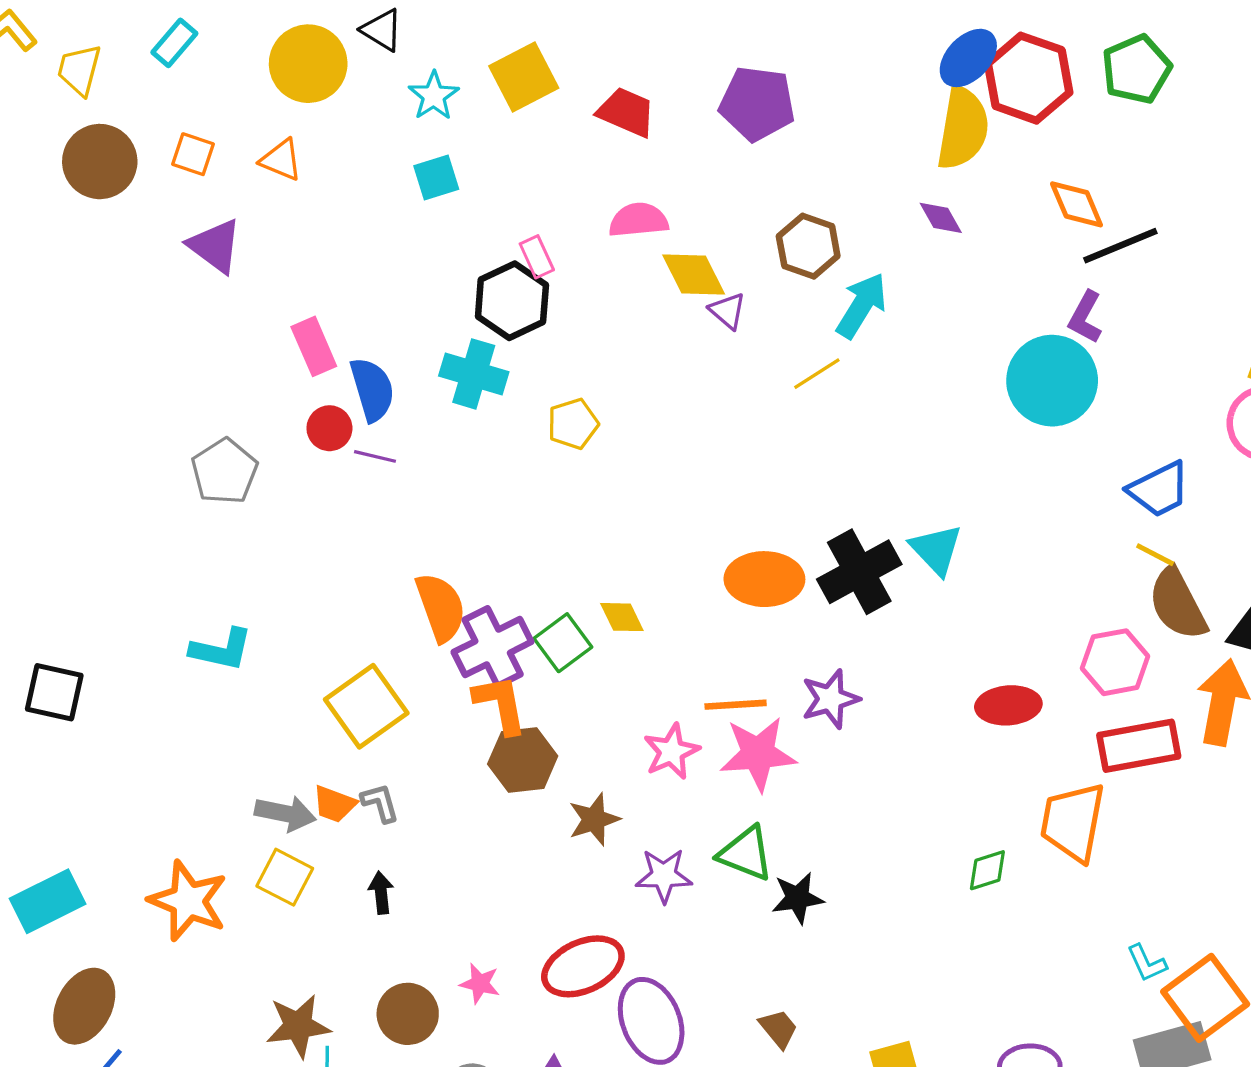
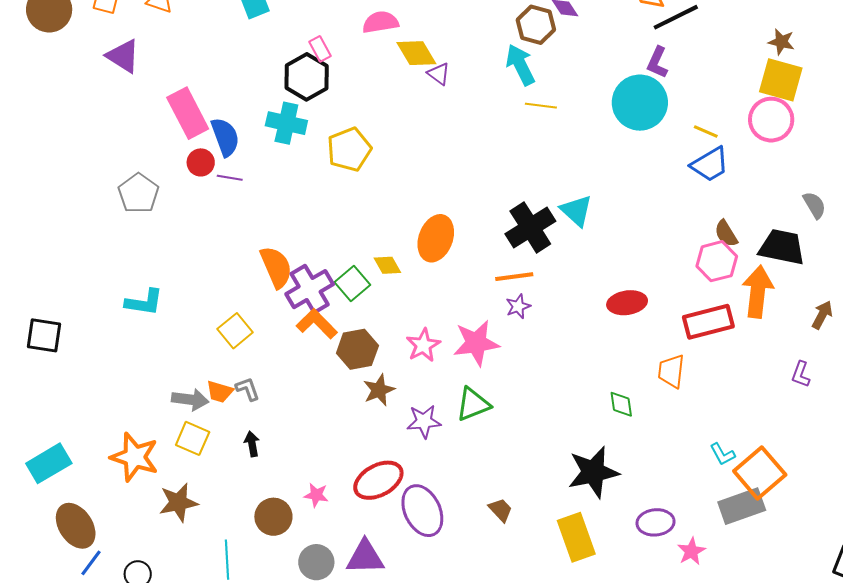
brown hexagon: (808, 246) -> (536, 25), moved
cyan arrow: (862, 305) -> (520, 65), turned -54
pink rectangle: (314, 346) -> (188, 113), size x1.4
yellow line: (817, 374) -> (541, 106), moved, turned 44
yellow pentagon: (573, 424) -> (349, 149), size x1.4
yellow line: (1155, 555) -> (706, 132), moved
orange ellipse: (764, 579) -> (436, 238), moved, turned -66
brown semicircle: (1178, 604) -> (726, 234), size x0.6
pink hexagon: (1115, 662) -> (717, 261), moved
purple star: (830, 699) -> (518, 306), size x0.7
orange L-shape: (500, 704) -> (317, 324), turned -30
orange line: (736, 705) -> (514, 277), moved
yellow square: (366, 706) -> (235, 331), size x0.7
brown hexagon: (523, 760) -> (357, 349), moved
orange trapezoid: (1073, 822) -> (671, 371), size x0.7
green triangle: (746, 853) -> (473, 404), turned -39
green diamond: (987, 870) -> (621, 404), turned -76
black star: (798, 898) -> (593, 472), moved, size x1.6
brown ellipse: (84, 1006) -> (76, 526), turned -57
brown star: (298, 1026) -> (178, 502), moved

